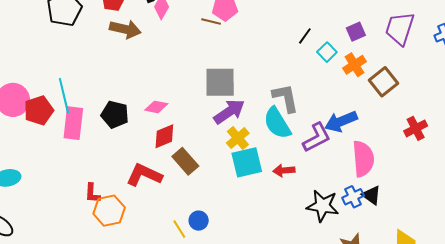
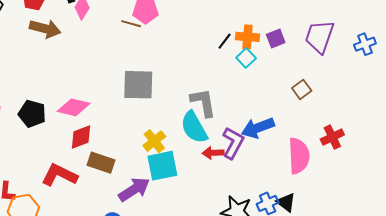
orange cross: (355, 65) -> (248, 37), moved, turned 35
brown square: (384, 82) -> (302, 89), size x0.7
pink diamond: (156, 107) -> (74, 107), size x1.4
purple arrow: (229, 112) -> (134, 189), moved
purple L-shape: (317, 137) -> (233, 143), turned -36
pink semicircle: (363, 159) -> (299, 156), moved
brown rectangle: (185, 161) -> (101, 163), turned -32
red arrow: (284, 170) -> (213, 153), moved

